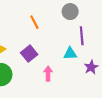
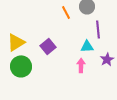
orange line: (34, 22) -> (66, 12), moved
pink arrow: (48, 74) -> (81, 65), moved

